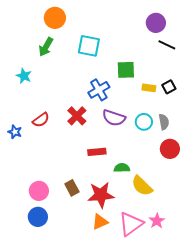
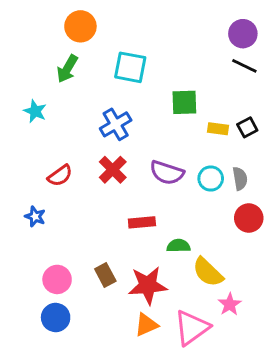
purple circle: (156, 23) -> (243, 34), moved
blue cross: (99, 90) -> (116, 124), moved
blue star: (15, 132) -> (35, 217), moved
pink star: (157, 221) -> (230, 304), moved

